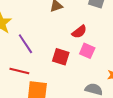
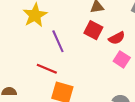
red square: (61, 57) -> (93, 30), moved

